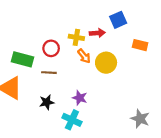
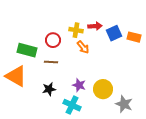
blue square: (118, 20) -> (114, 33), moved
yellow circle: (106, 63) -> (103, 89), moved
gray star: (140, 119) -> (124, 104), moved

